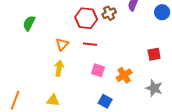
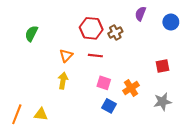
brown cross: (109, 13) -> (115, 32), moved
gray star: (154, 88) -> (162, 102), turned -30
yellow triangle: (53, 100) -> (41, 114), moved
blue square: (105, 101) -> (109, 106), moved

